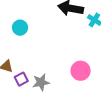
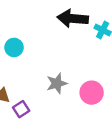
gray star: (41, 82) -> (57, 83), moved

